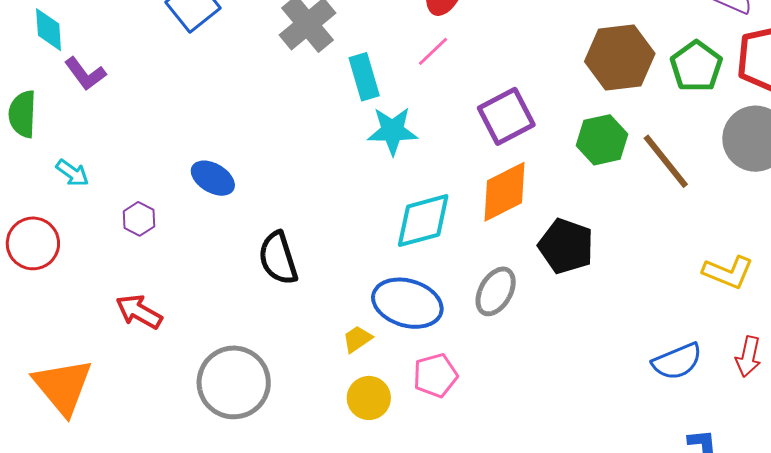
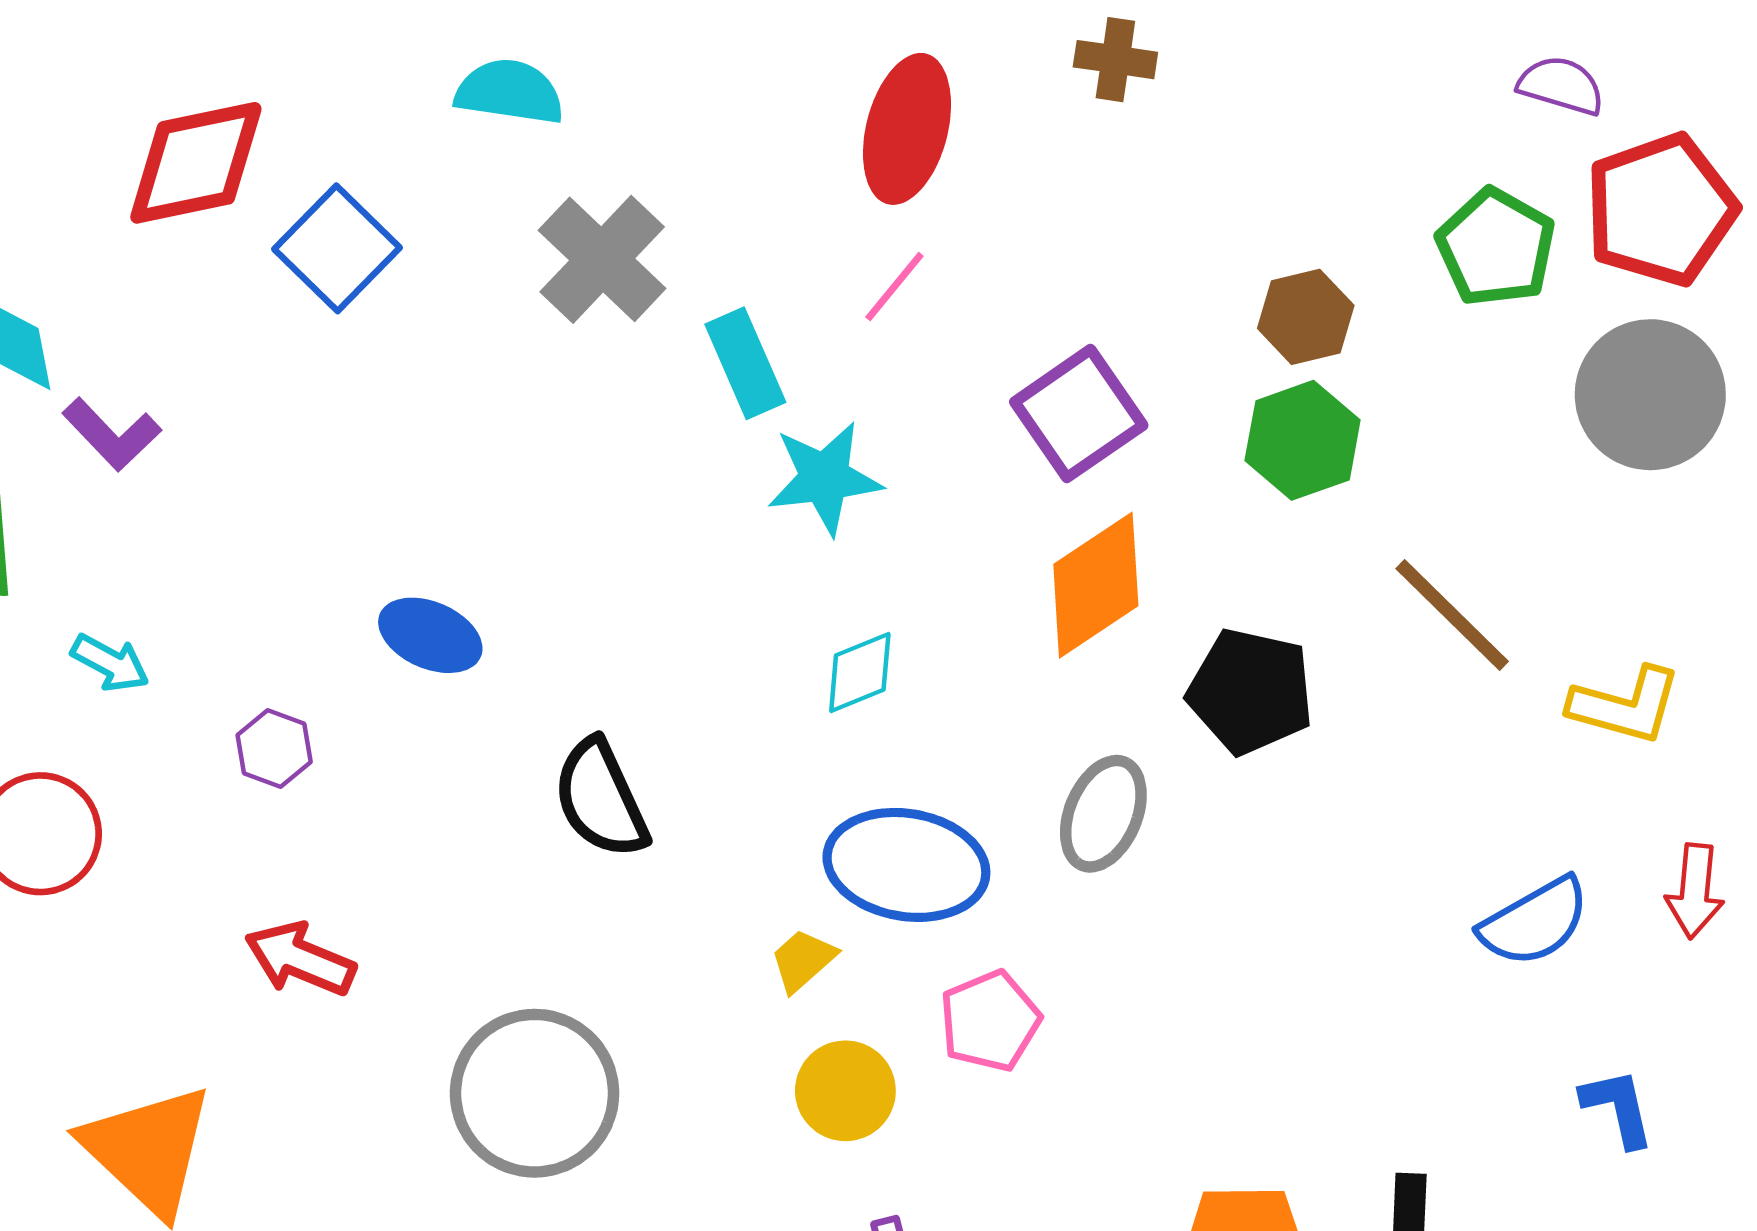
brown hexagon: (620, 57) -> (1306, 317), moved, size x0.6
brown line: (666, 161) -> (1452, 615), moved
cyan diamond: (423, 221) -> (860, 673), moved, size x0.6

